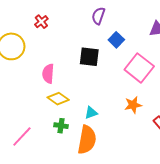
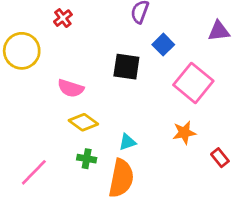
pink semicircle: (48, 74) -> (71, 88), turned -78

